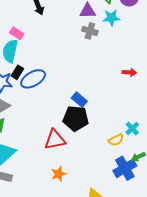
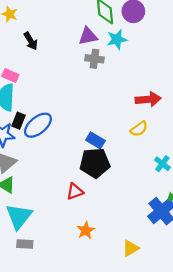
red arrow: (129, 72) -> (148, 99), size x1.5
red triangle: (55, 140) -> (75, 191), size x0.7
yellow semicircle: (116, 140) -> (139, 129), moved

